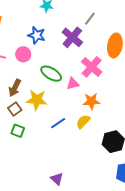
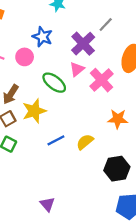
pink triangle: (73, 84) -> (77, 69), moved, turned -32
yellow star: (37, 100) -> (34, 111), turned -30
orange star: (91, 101) -> (118, 119), moved

